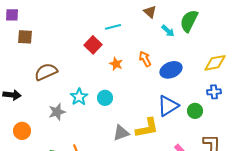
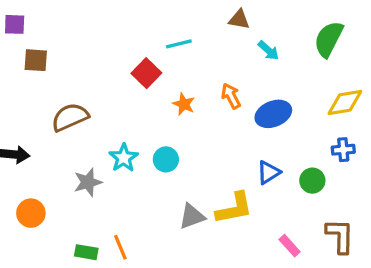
brown triangle: (150, 12) -> (239, 20), turned -32
green semicircle: (189, 21) -> (329, 39), moved
blue triangle: (168, 106) -> (268, 172), size x0.7

